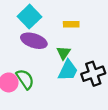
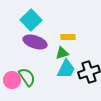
yellow rectangle: (71, 24) -> (68, 37), moved
green triangle: (64, 53) -> (62, 53), turned 40

